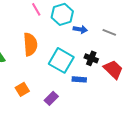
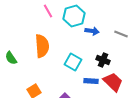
cyan square: (61, 60) -> (73, 62), size x0.7
red trapezoid: (113, 69) -> (113, 82), moved

